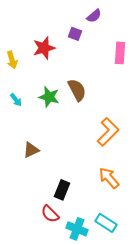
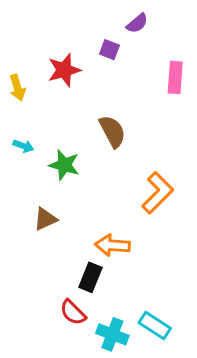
green star: (49, 97) -> (64, 165), moved
cyan arrow: (16, 100) -> (23, 146), turned -32
orange arrow: (109, 178) -> (112, 245), moved, turned -45

